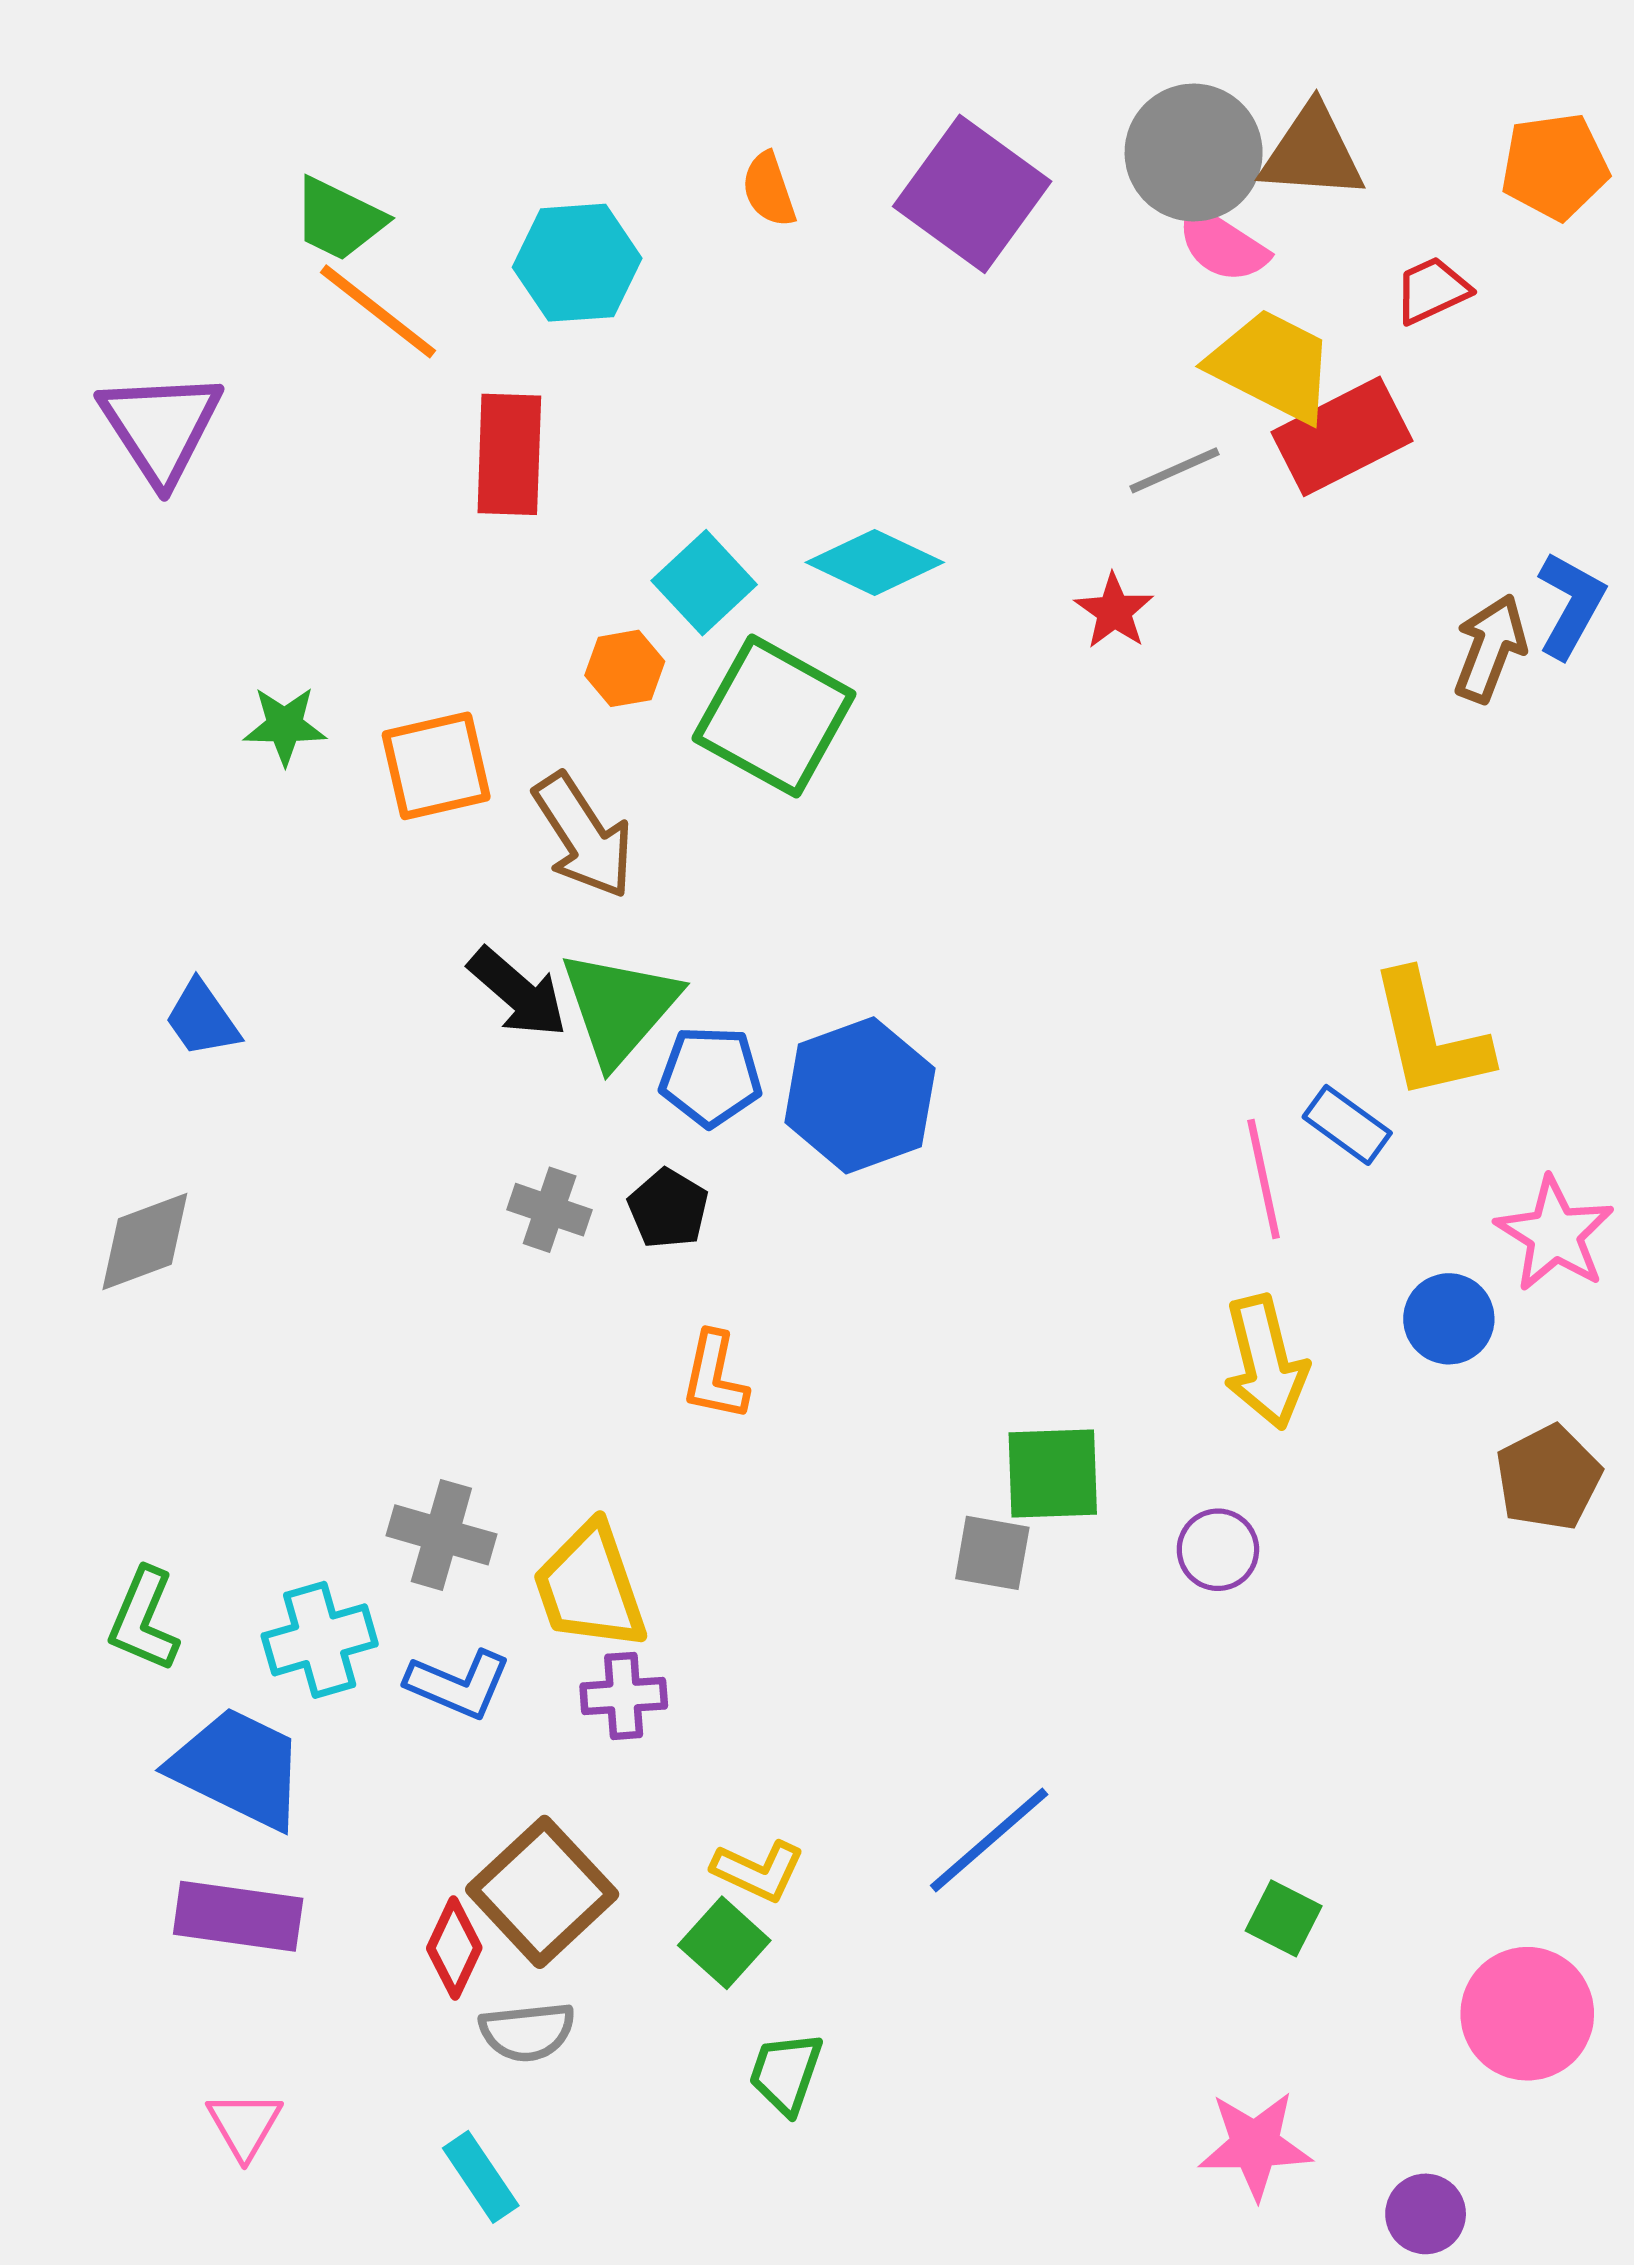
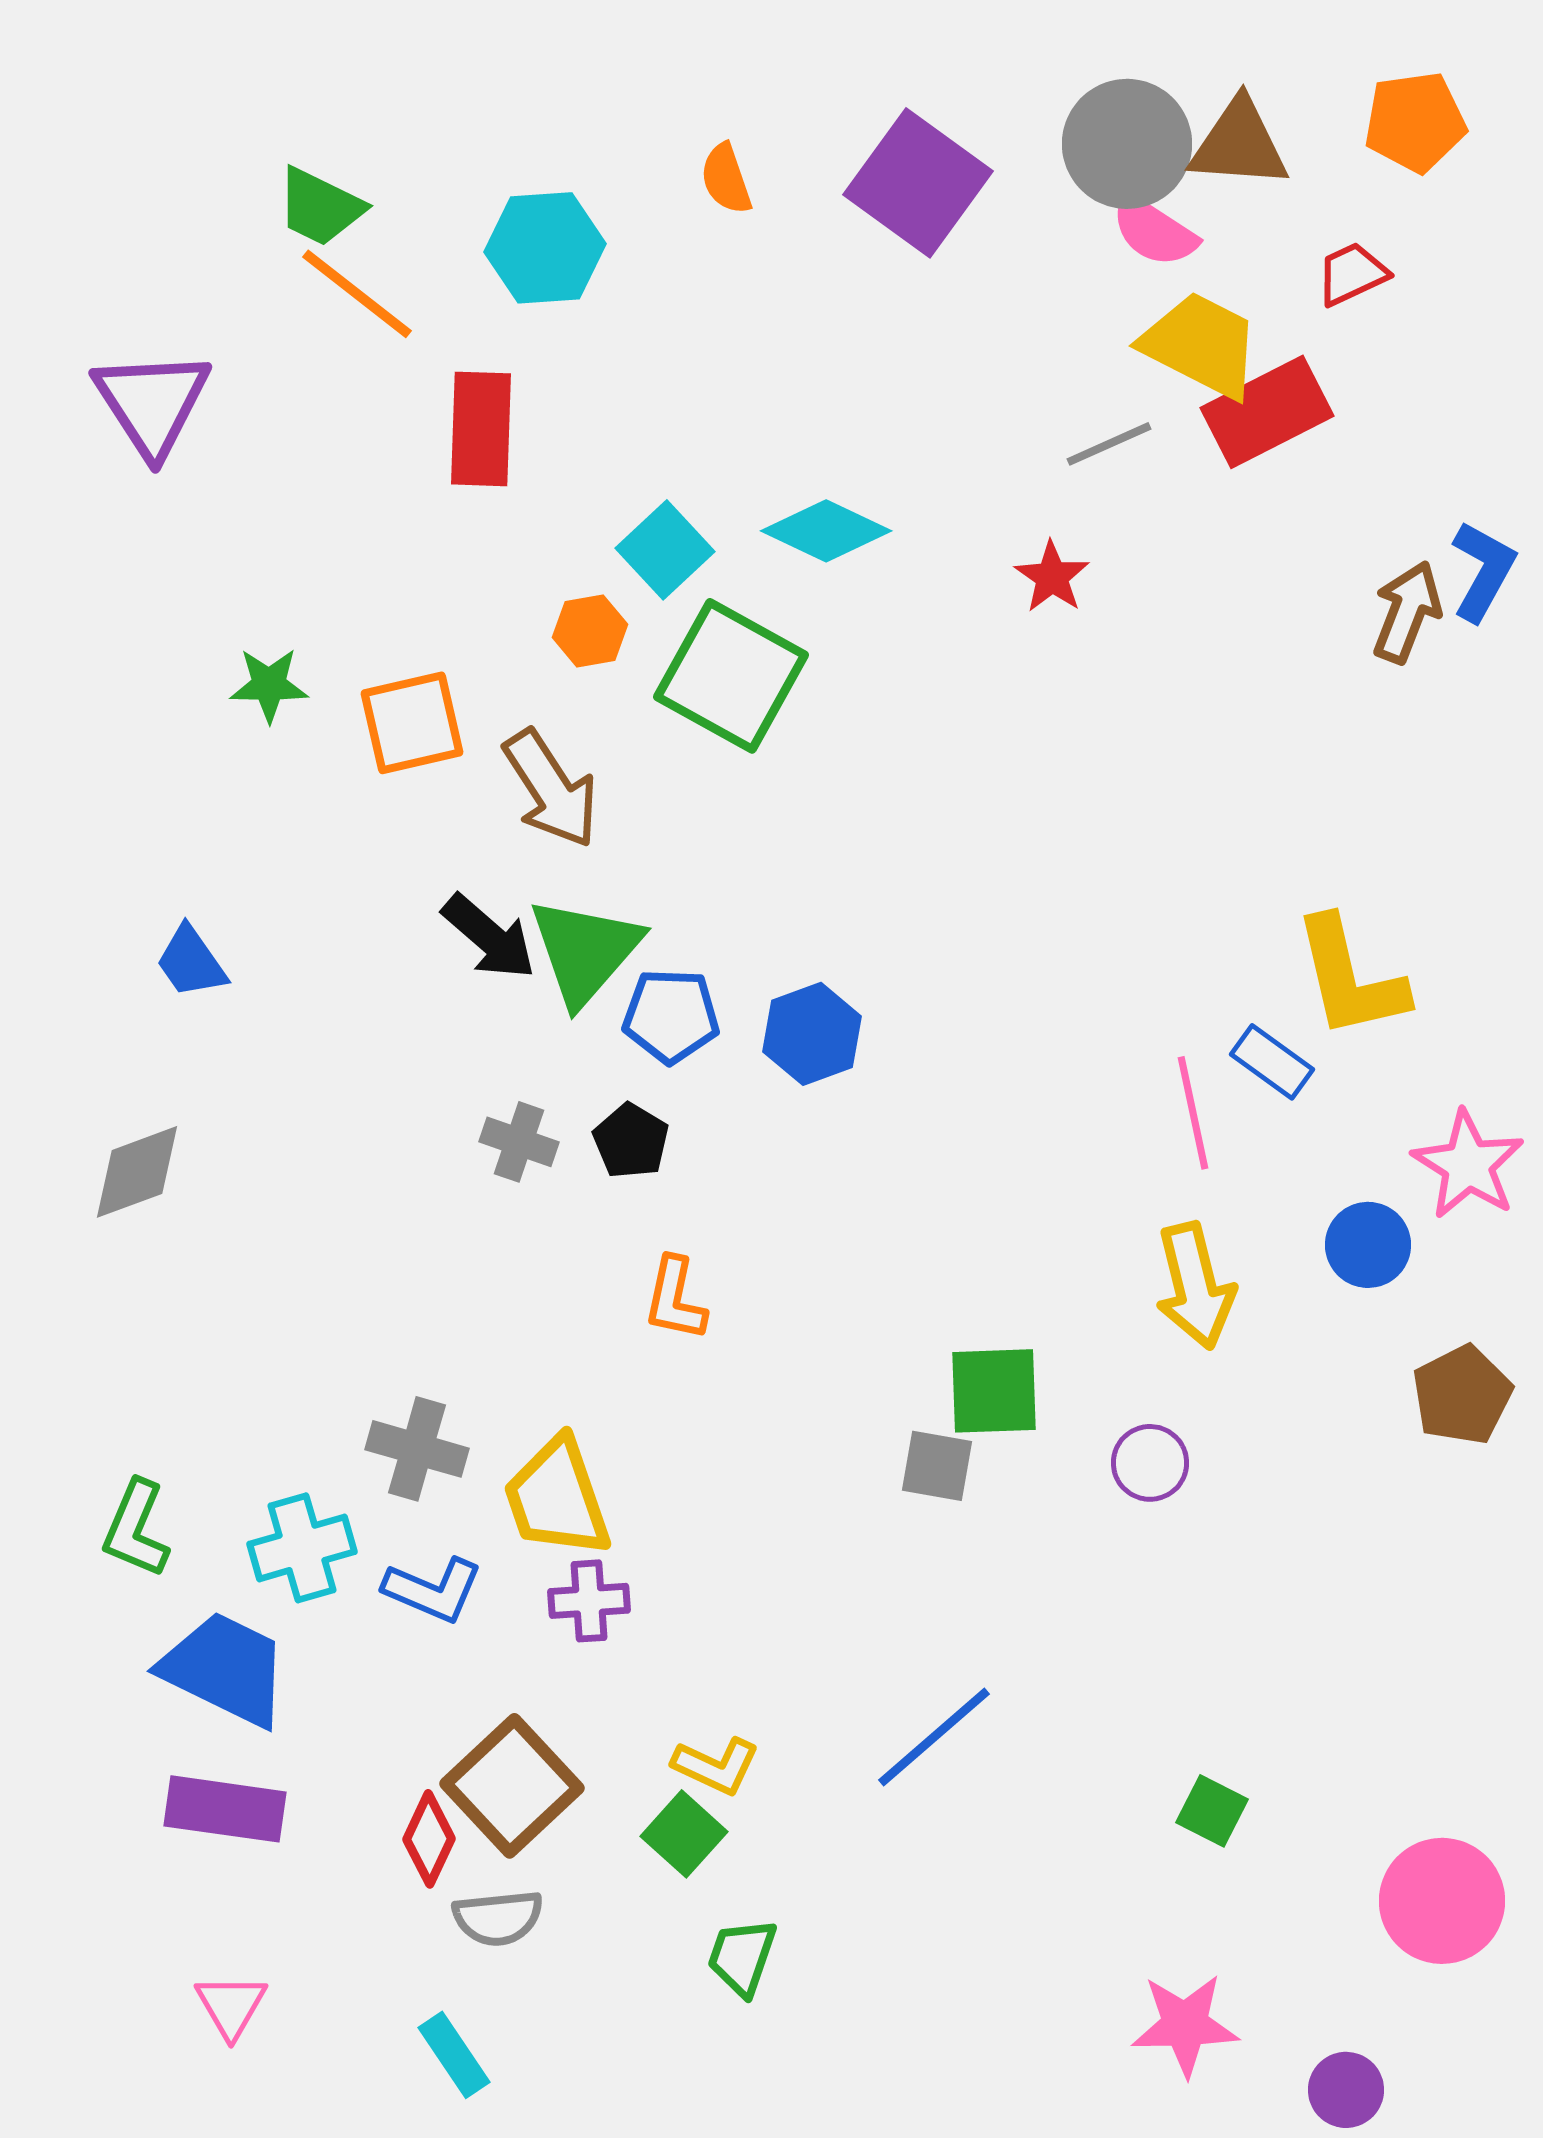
orange pentagon: (1555, 166) -> (1415, 122), moved
blue hexagon: (860, 1095) -> (812, 1034), size x0.7

